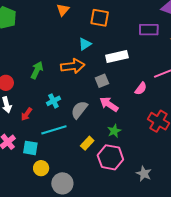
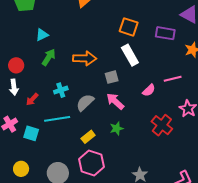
orange square: (100, 18) -> (129, 27), moved
cyan triangle: (85, 44) -> (42, 35), moved
white rectangle: (117, 56) -> (130, 55), turned 65
pink hexagon: (110, 157) -> (91, 163), moved
yellow circle: (41, 168) -> (21, 169), moved

